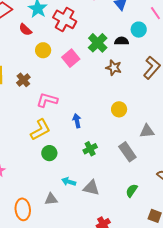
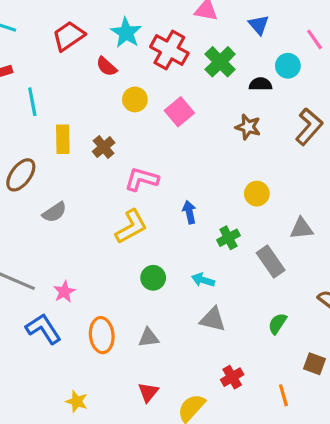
green cross: (98, 43) -> (220, 62), moved
green cross: (90, 149) -> (228, 238), moved
green circle: (49, 153) -> (153, 278), moved
cyan arrow: (69, 182) -> (203, 280), moved
orange ellipse: (23, 209) -> (102, 335), moved

